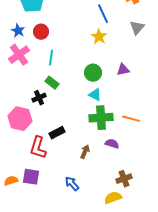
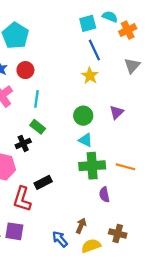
purple triangle: (123, 70) -> (117, 112), turned -32
purple semicircle: (112, 144) -> (104, 195), turned -120
brown arrow: (85, 152) -> (81, 226), moved
brown cross: (124, 179) -> (118, 234), turned 35
yellow semicircle: (113, 198) -> (91, 246), moved

